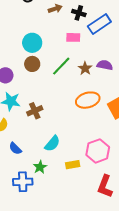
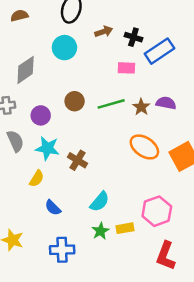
cyan circle: (32, 43) -> (64, 48), moved
green line: (61, 66) -> (111, 104), turned 30
orange ellipse: (88, 100) -> (144, 147), turned 50
brown cross: (35, 111) -> (78, 160), turned -35
green star: (40, 167) -> (100, 231), moved

